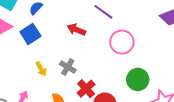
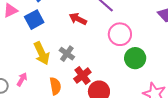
yellow arrow: (41, 69) -> (42, 53), size x1.6
green circle: (138, 79) -> (135, 58), moved

